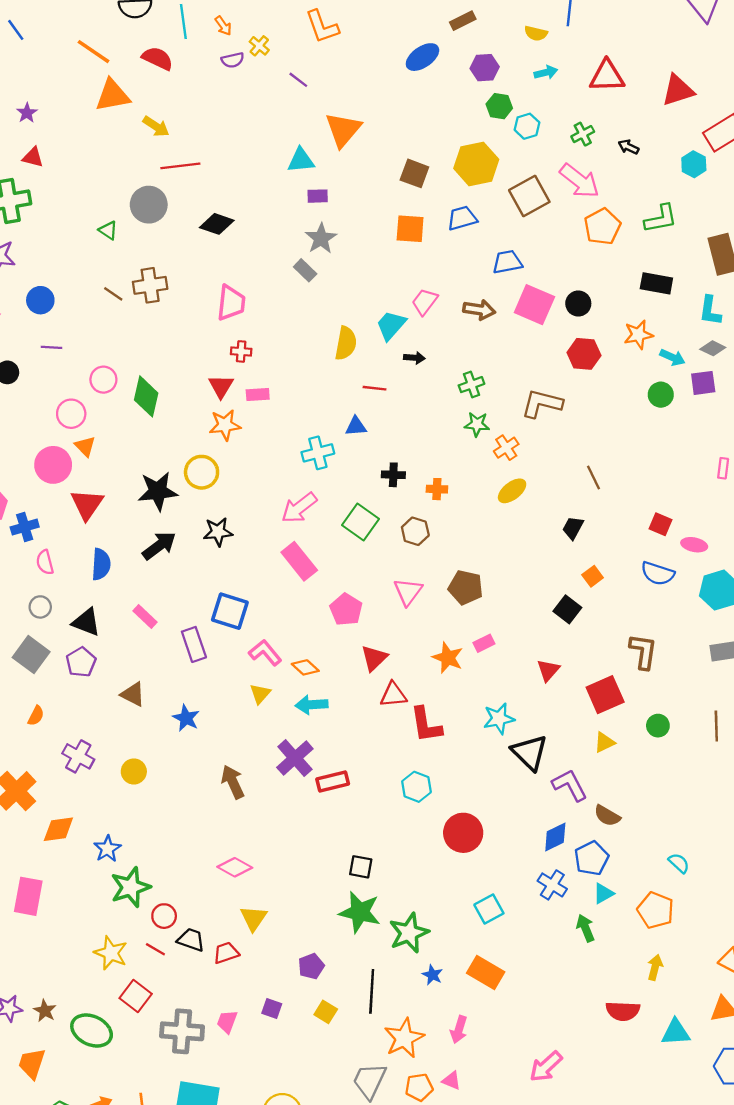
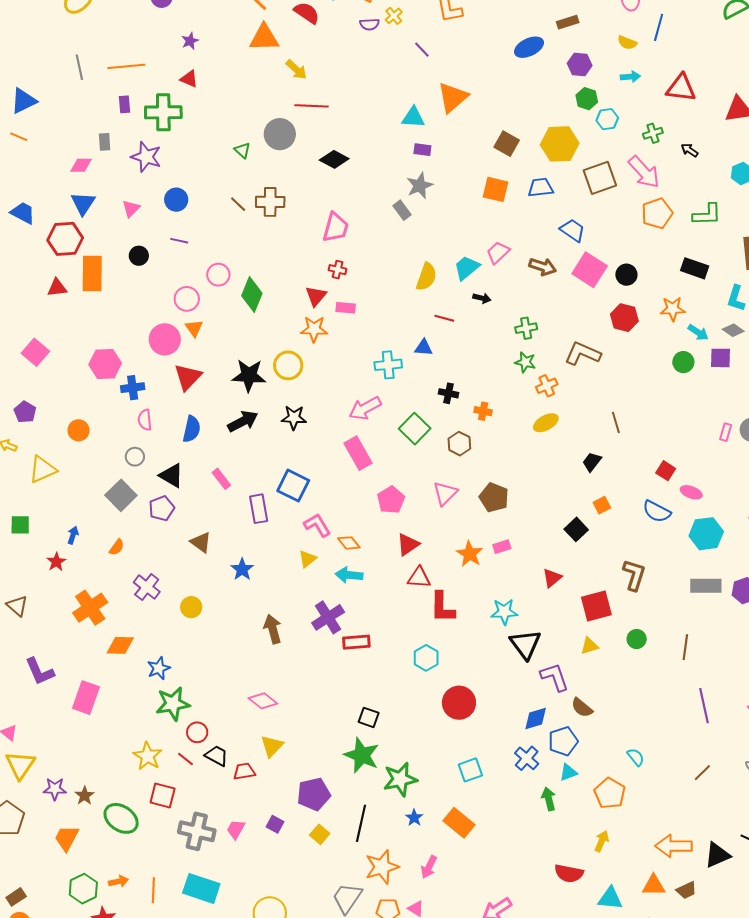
blue trapezoid: (507, 262) -> (573, 230), turned 36
purple pentagon: (311, 966) -> (314, 794), size x1.5
red square: (136, 996) -> (163, 795), turned -32

